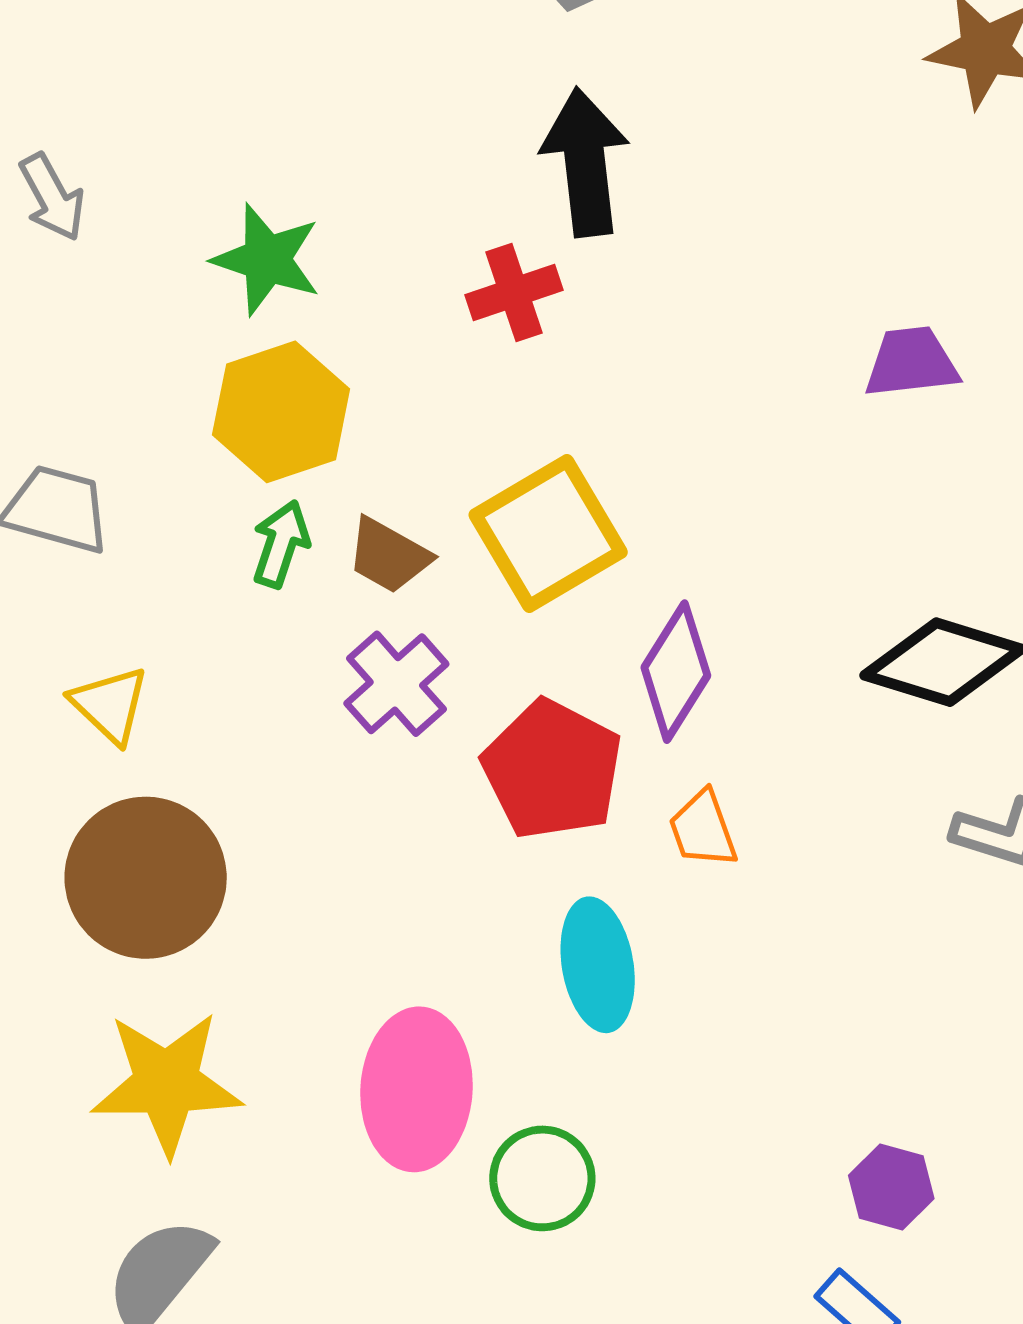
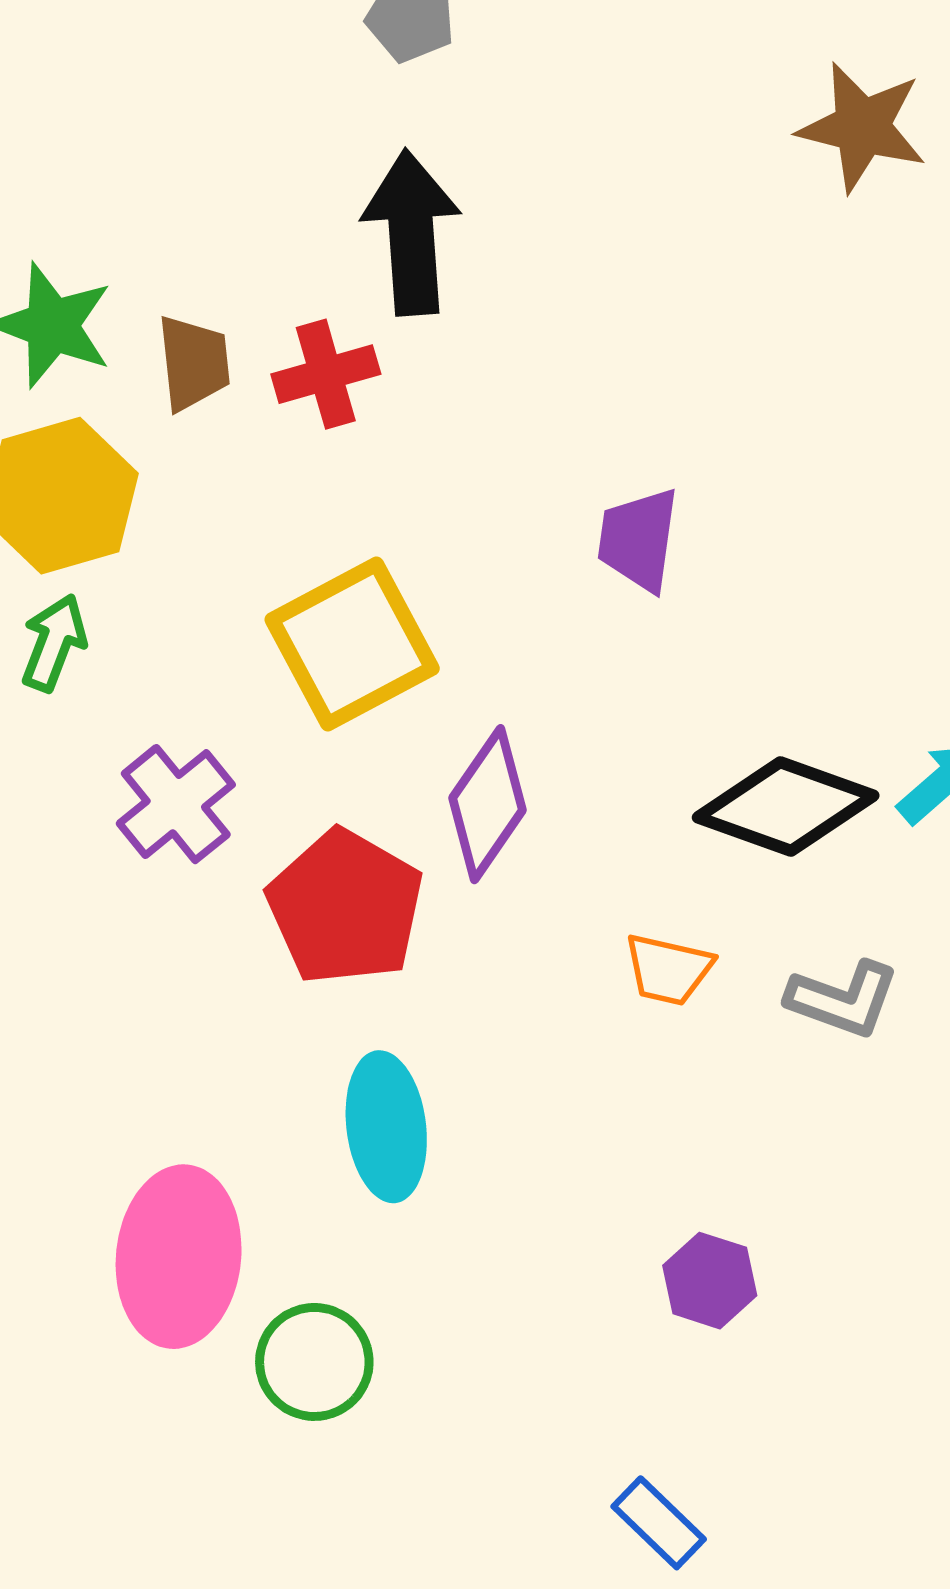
purple trapezoid: (911, 362) -> (638, 540), moved, turned -78
brown trapezoid: (389, 556) -> (194, 363), moved, turned -128
orange trapezoid: (703, 829) -> (668, 969), moved, turned -60
purple hexagon: (891, 1187) -> (710, 1281), moved

